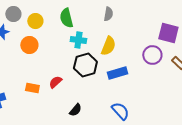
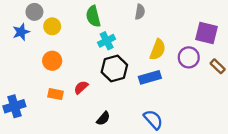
yellow circle: (35, 21) -> (52, 26), moved
cyan cross: (78, 40) -> (107, 41), turned -35
orange circle: (29, 45) -> (52, 61), moved
yellow semicircle: (108, 46) -> (158, 50), moved

